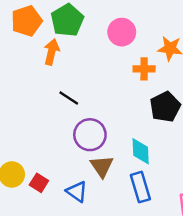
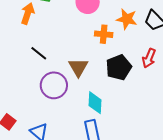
brown triangle: (102, 166) -> (78, 67), moved

